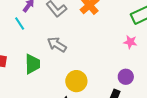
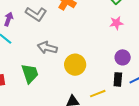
yellow circle: (76, 81) -> (75, 65), moved

